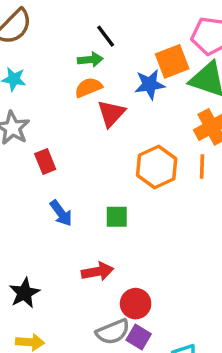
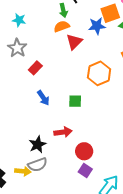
green arrow: (90, 60) -> (63, 10), turned 80
red rectangle: (45, 161) -> (35, 68), turned 64
black star: (24, 293) -> (38, 145), moved
gray semicircle: (113, 332) -> (38, 165), moved

